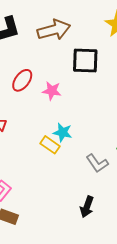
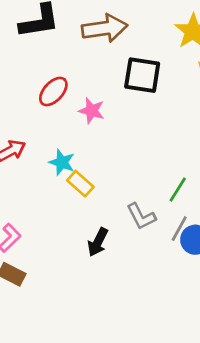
cyan star: (63, 132) -> (62, 162), moved
black arrow: (87, 207) -> (98, 242), moved

